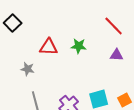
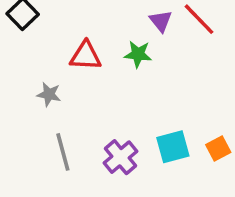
purple triangle: (117, 55) -> (161, 21), moved, turned 48

